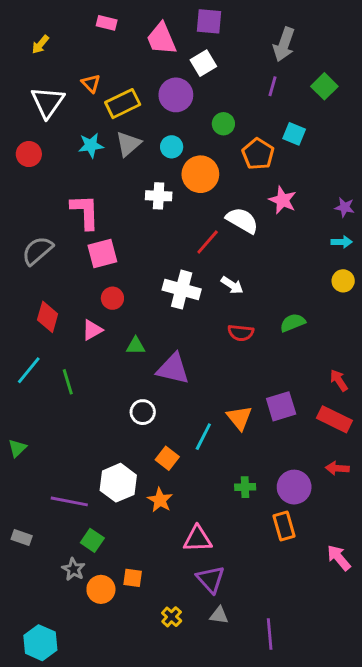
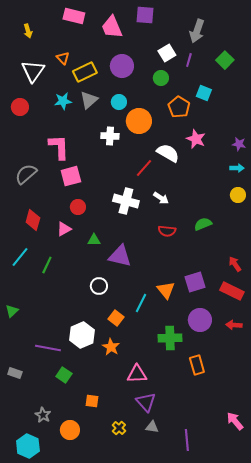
pink rectangle: (107, 23) -> (74, 16), size x1.5
yellow arrow: (40, 44) -> (28, 31), turned -56
white square: (203, 63) -> (167, 53), moved
green circle: (223, 124) -> (161, 78), moved
green line: (68, 382) -> (47, 265), turned 42
green cross: (245, 487) -> (170, 338), size x1.6
purple circle: (294, 487) -> (200, 320), moved
pink arrow: (339, 558) -> (235, 421), moved
gray star: (74, 569) -> (43, 415), moved
orange circle: (101, 589) -> (70, 430), moved

